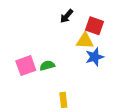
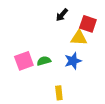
blue star: (95, 57) -> (73, 61), moved

